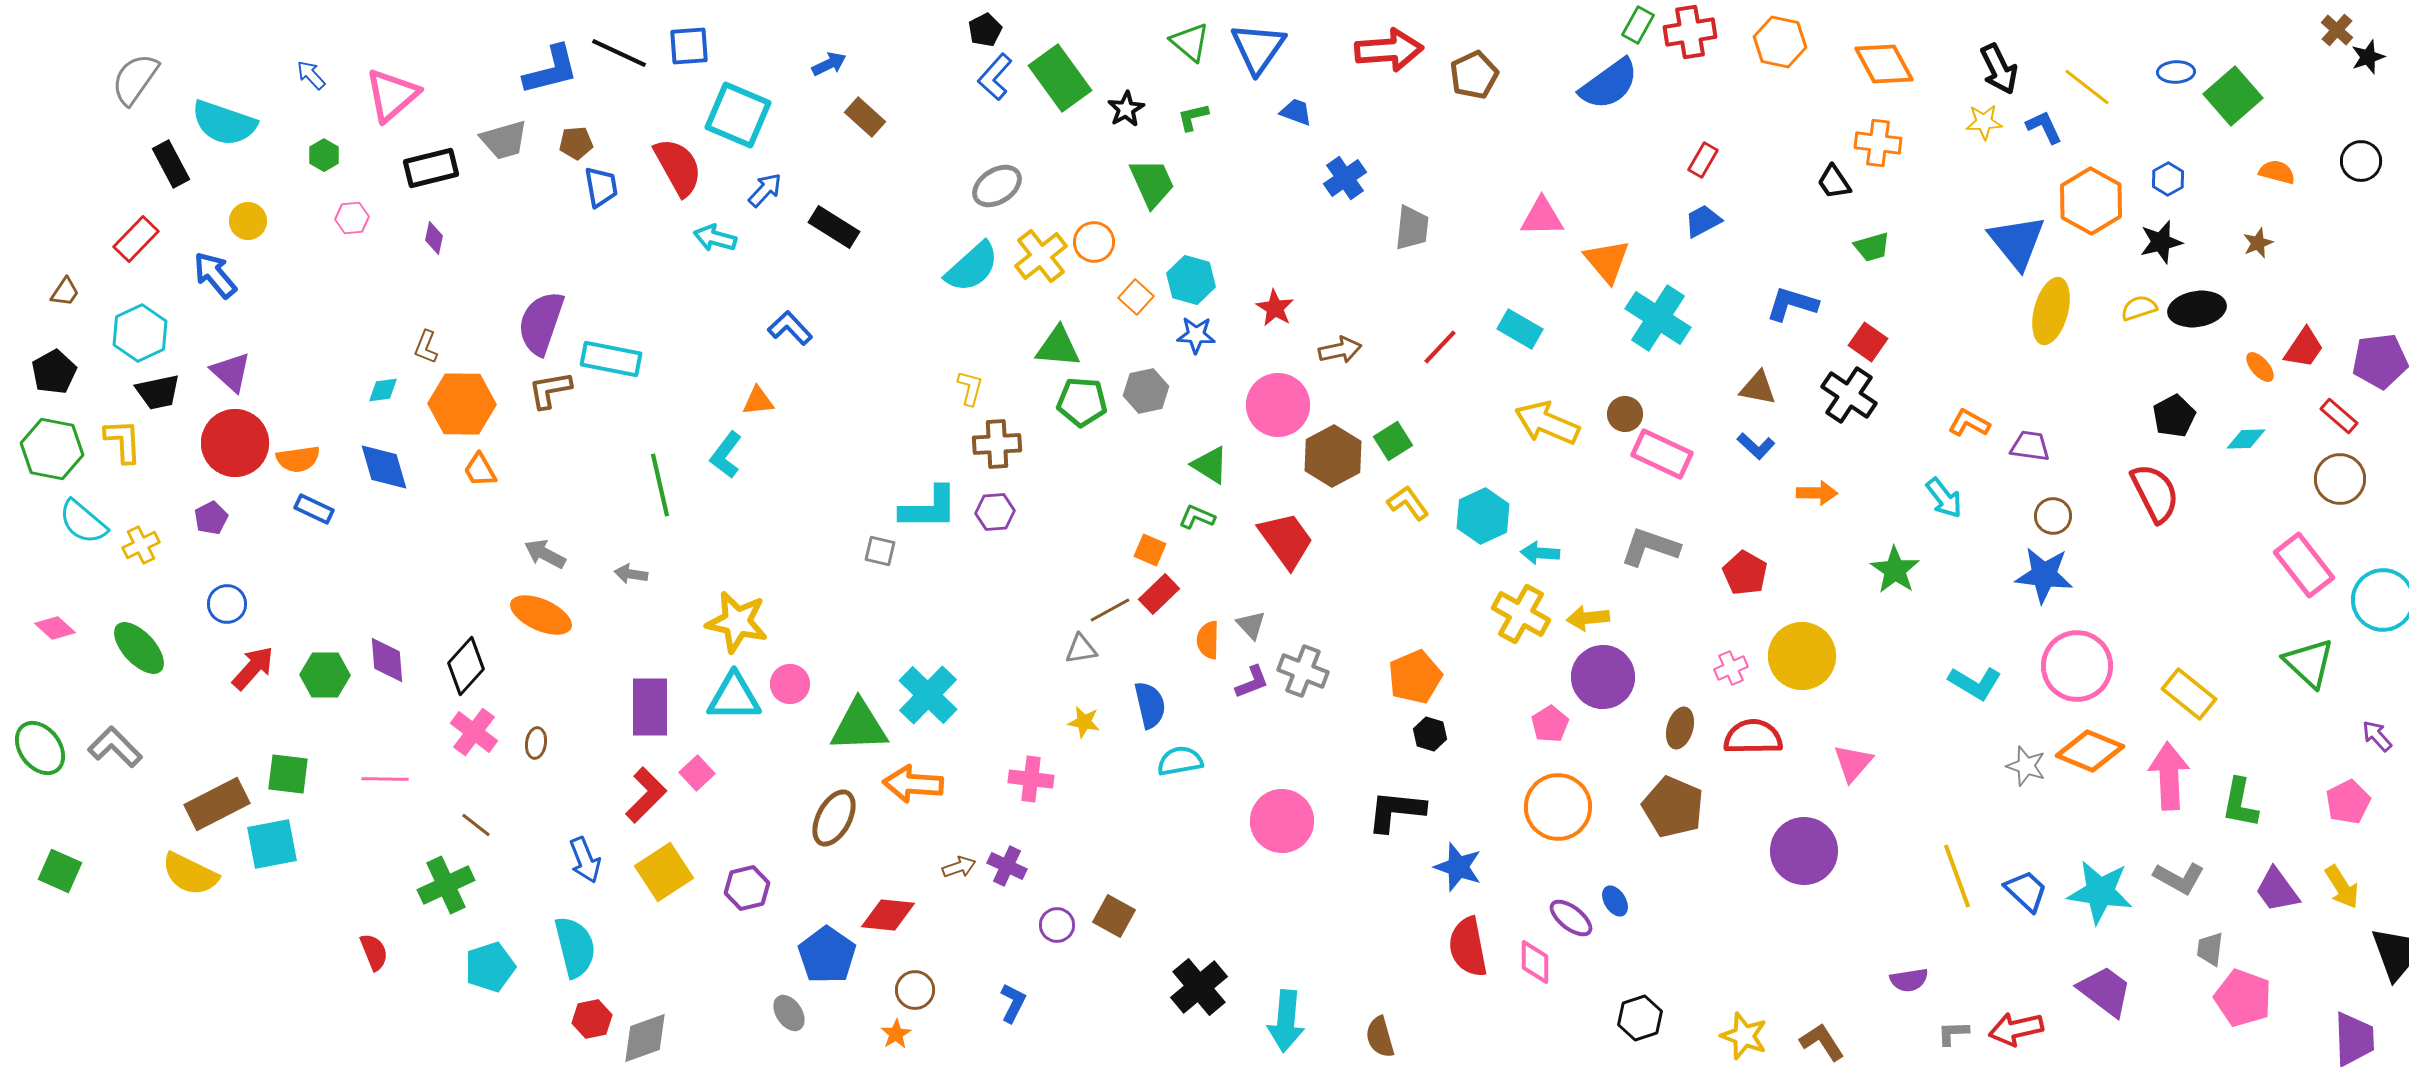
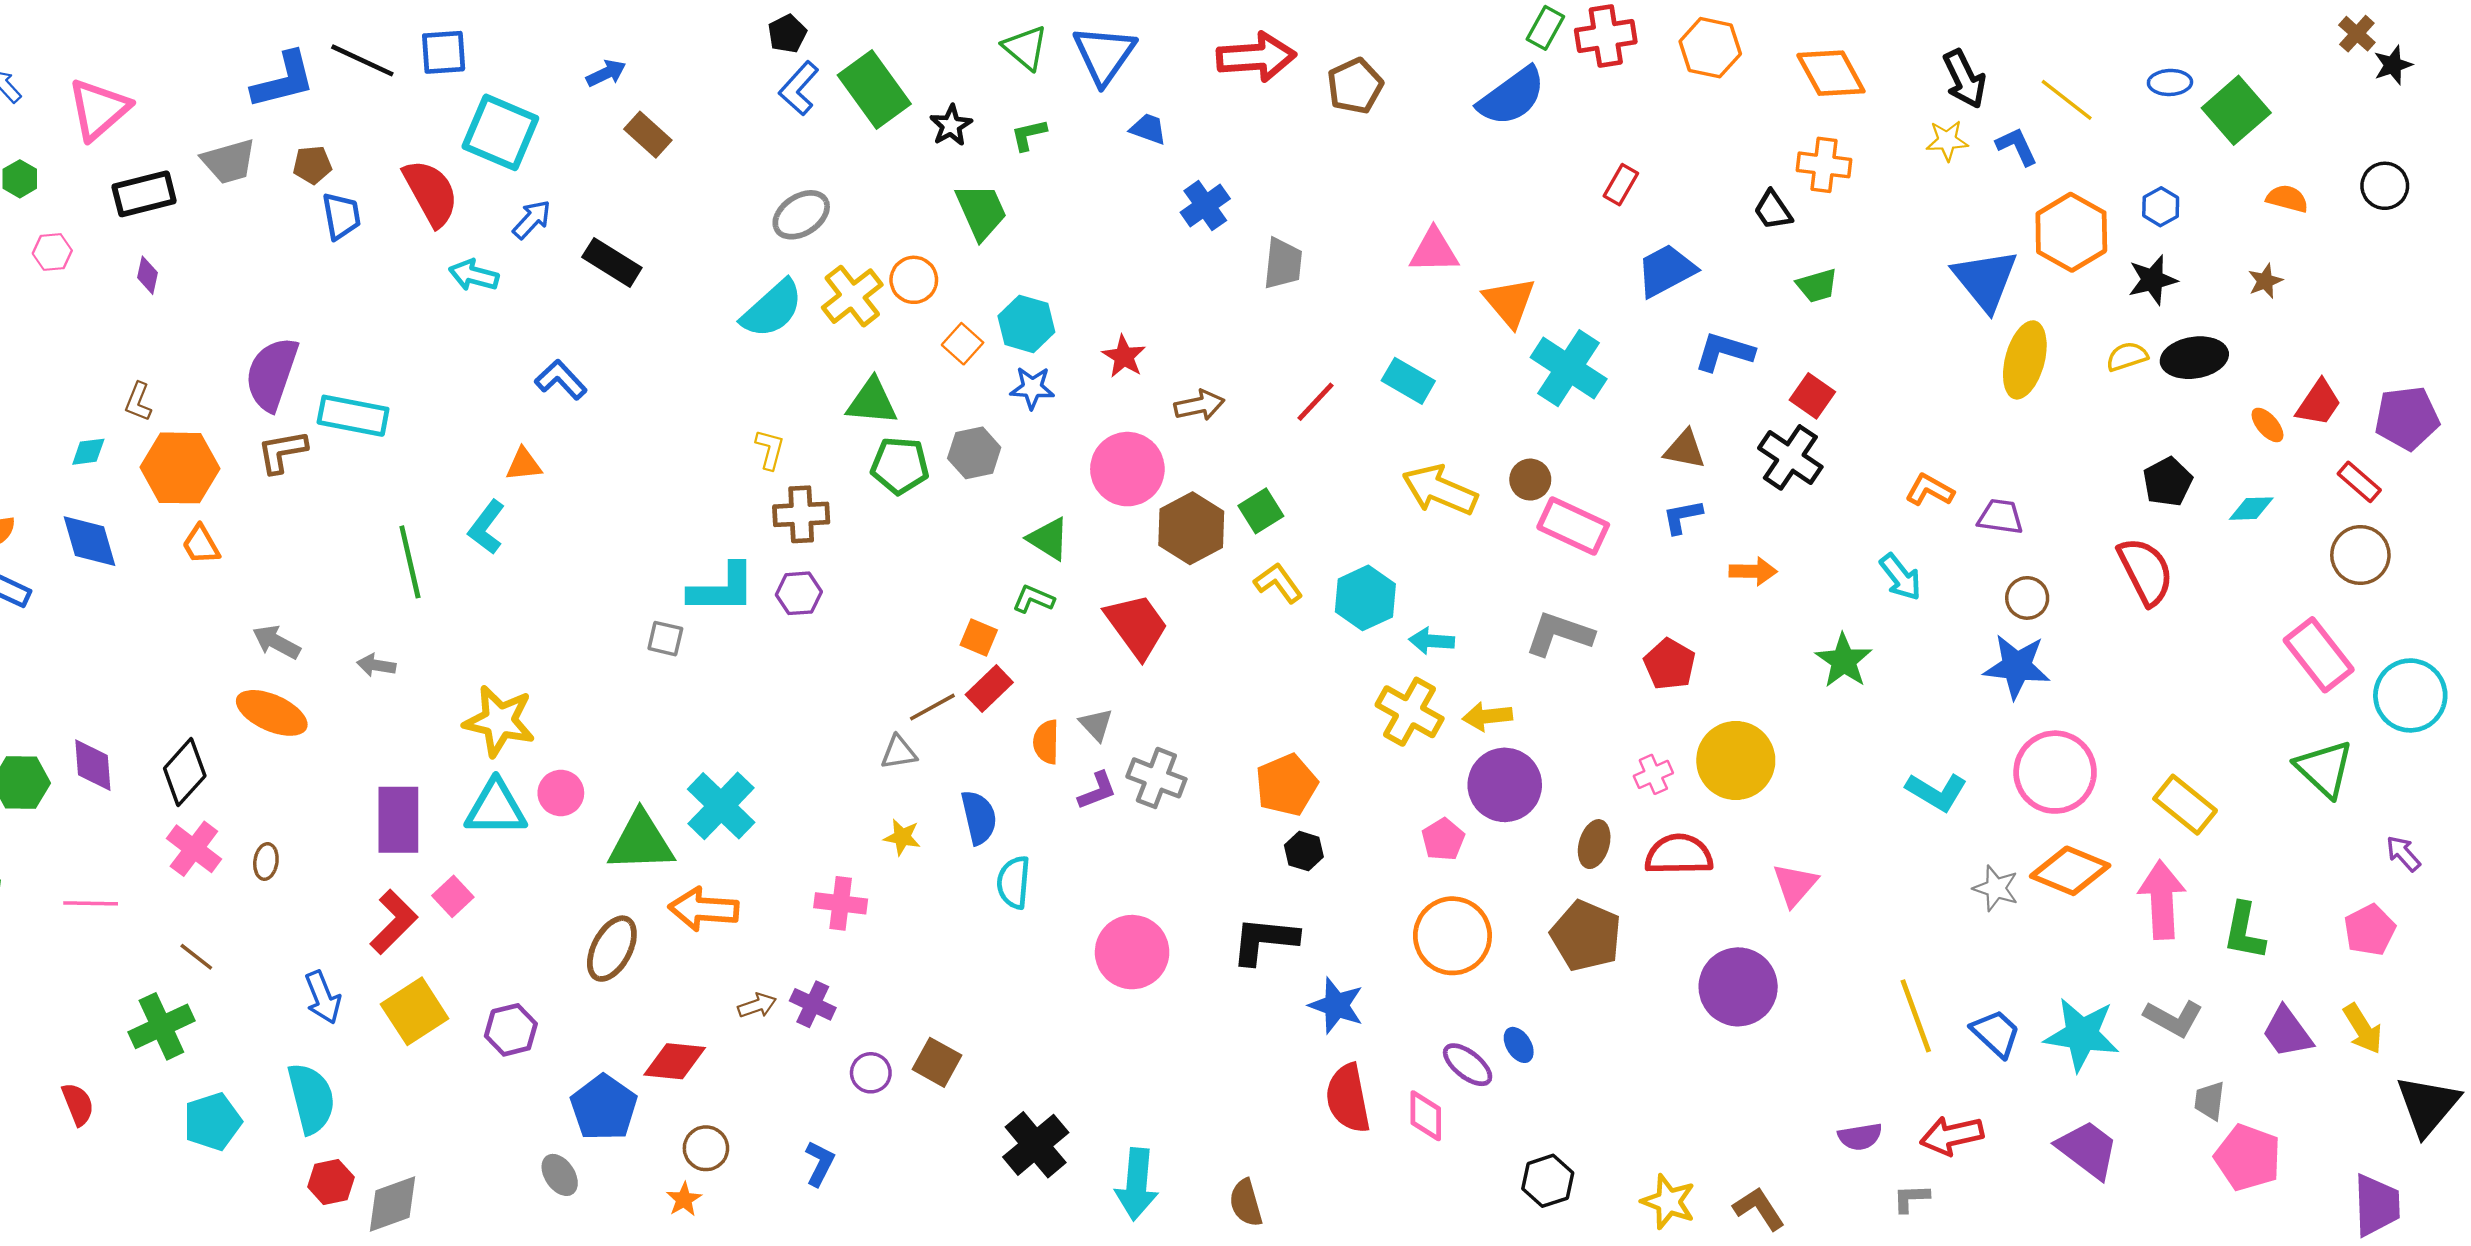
blue trapezoid: (1703, 221) -> (1666, 271), moved, size x1.4
blue L-shape: (1756, 446) -> (1682, 517), turned 126
cyan semicircle: (1180, 761) -> (1014, 882), turned -75
red arrow: (2016, 1029) -> (1952, 1136), moved

